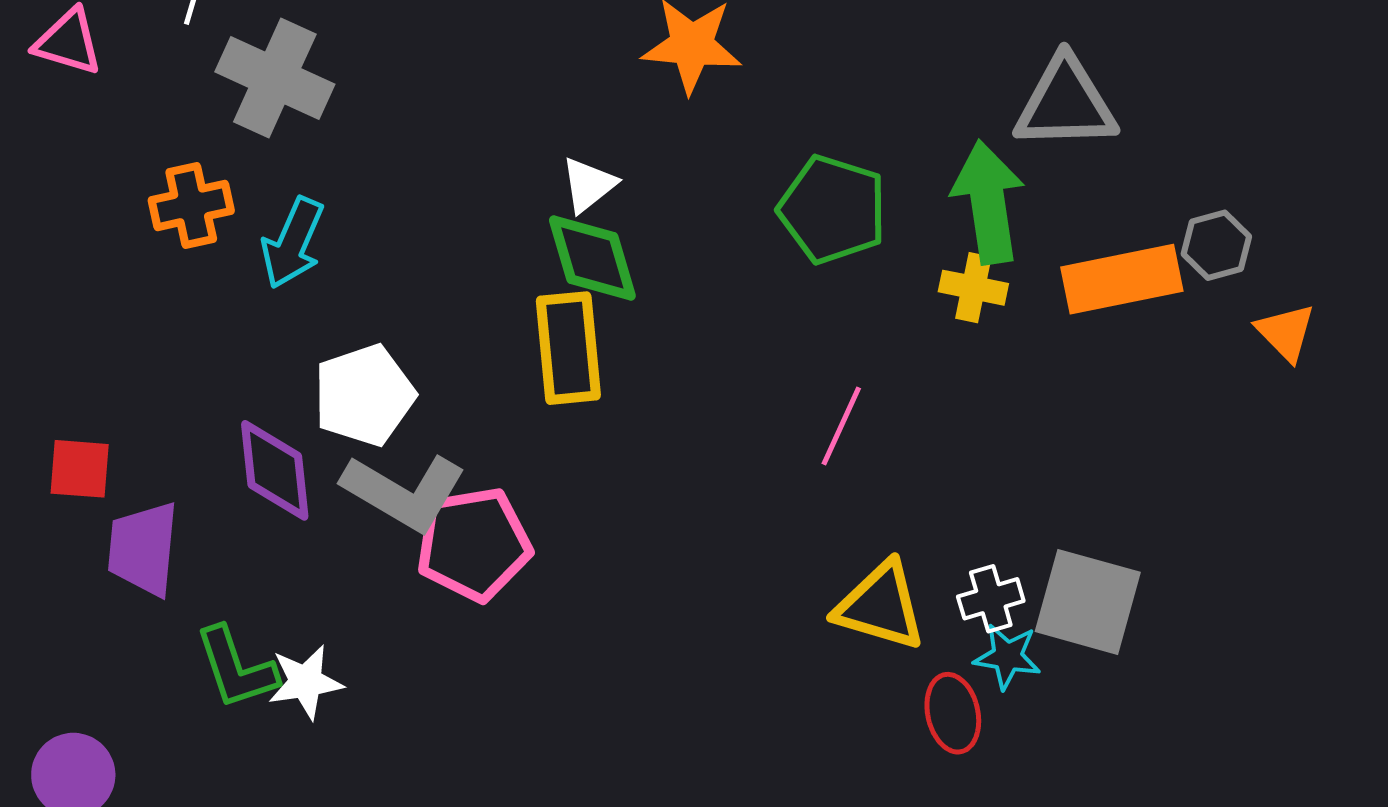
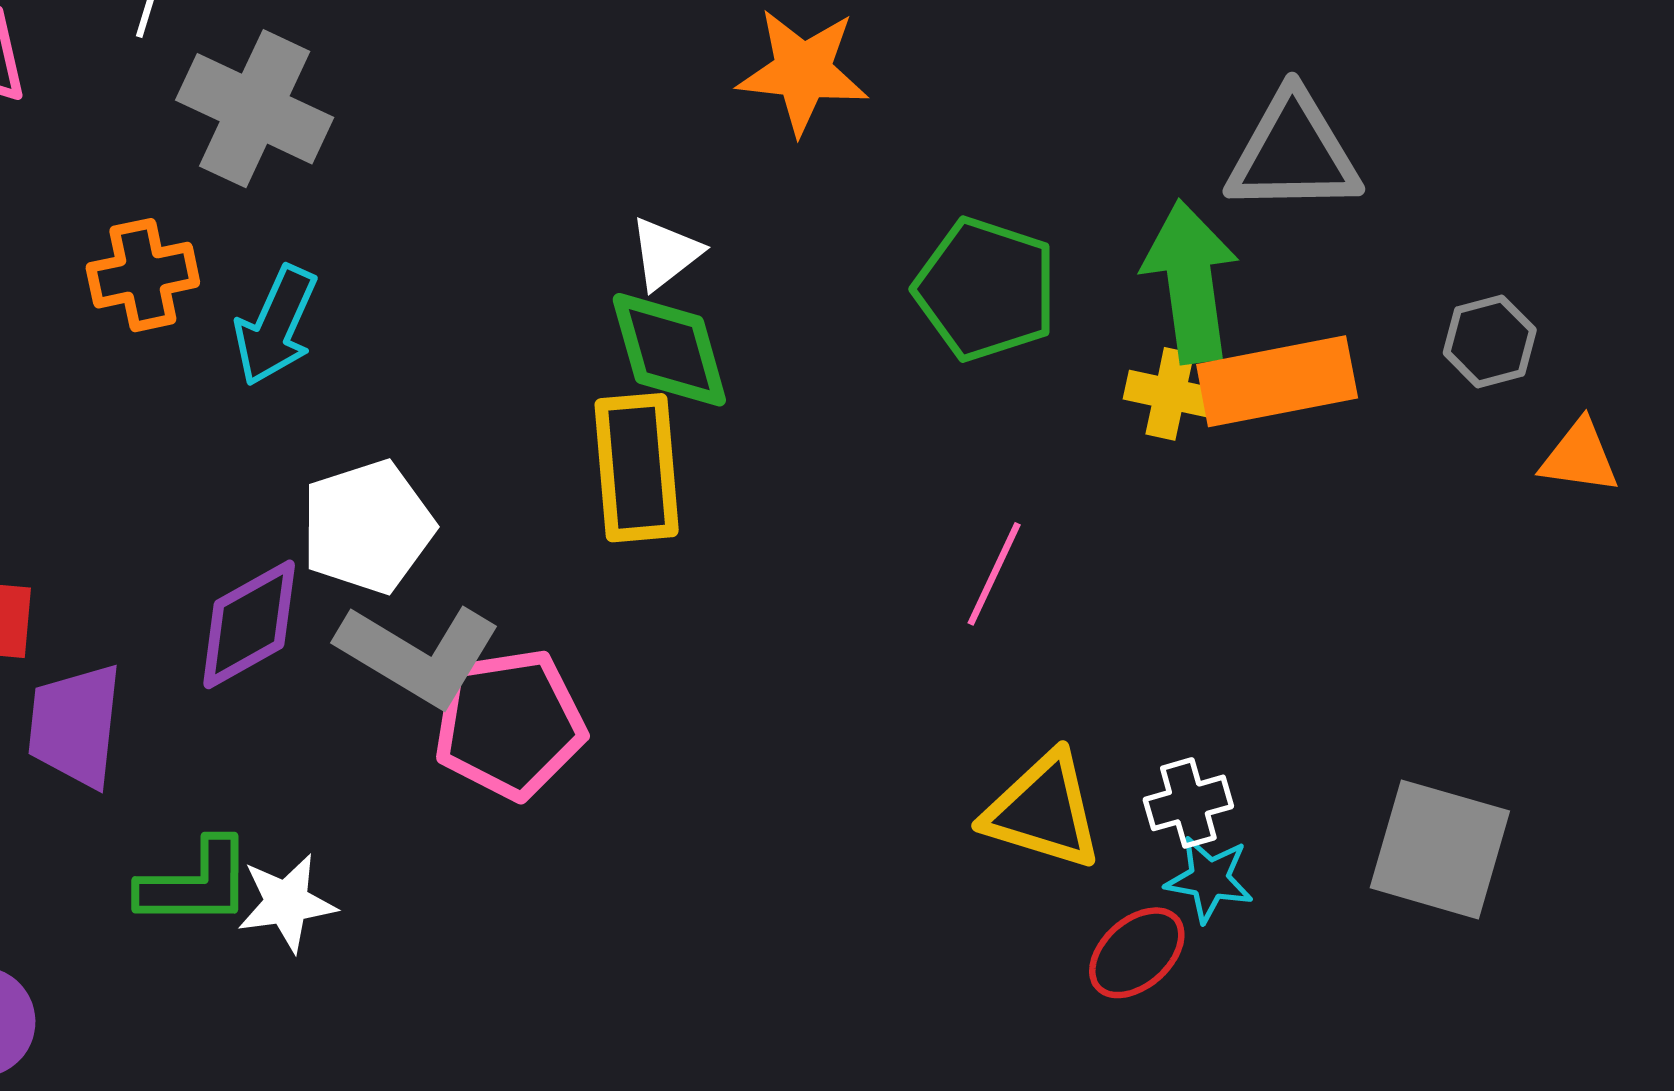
orange rectangle: (1122, 279) -> (1277, 381), moved
orange triangle: (1286, 332) -> (1580, 457), turned -38
purple diamond: (275, 470) -> (249, 624), turned 66
gray square: (1088, 602) -> (1440, 849), moved
green L-shape: (236, 668) -> (196, 883), turned -72
red ellipse: (953, 713) -> (1137, 953), turned 60

